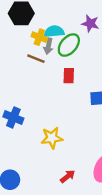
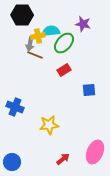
yellow cross: (39, 37) -> (38, 36), turned -32
gray arrow: (48, 46) -> (30, 44), moved
red rectangle: (69, 76) -> (64, 70), turned 56

